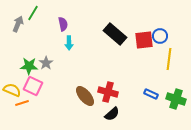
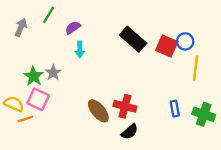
green line: (33, 13) -> (49, 15), moved
purple semicircle: (63, 24) -> (73, 28), turned -112
red square: (144, 40) -> (167, 46), turned 30
green star: (29, 66) -> (34, 76), turned 30
blue rectangle: (151, 94) -> (175, 109), turned 56

